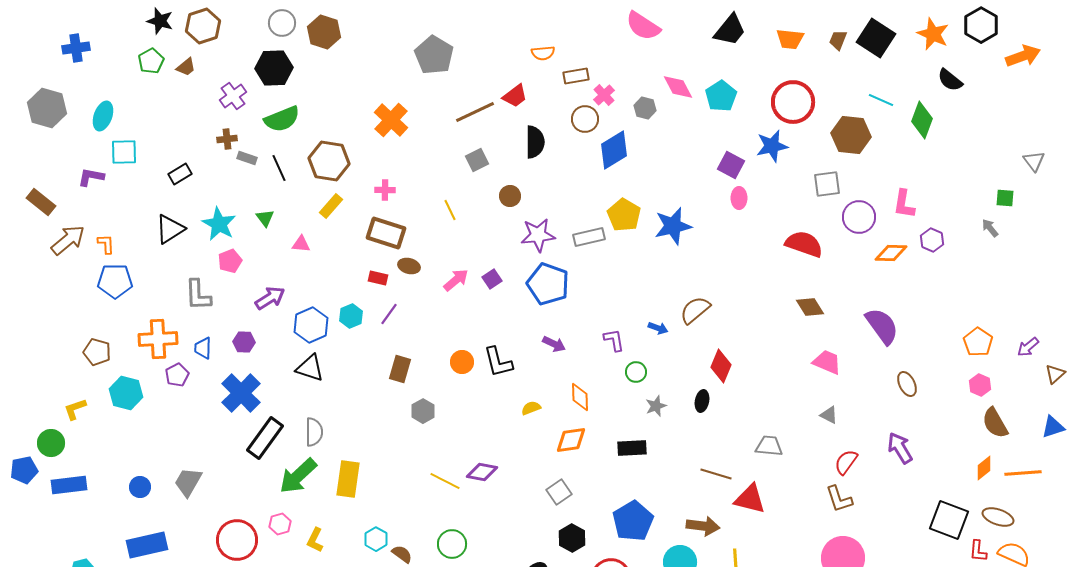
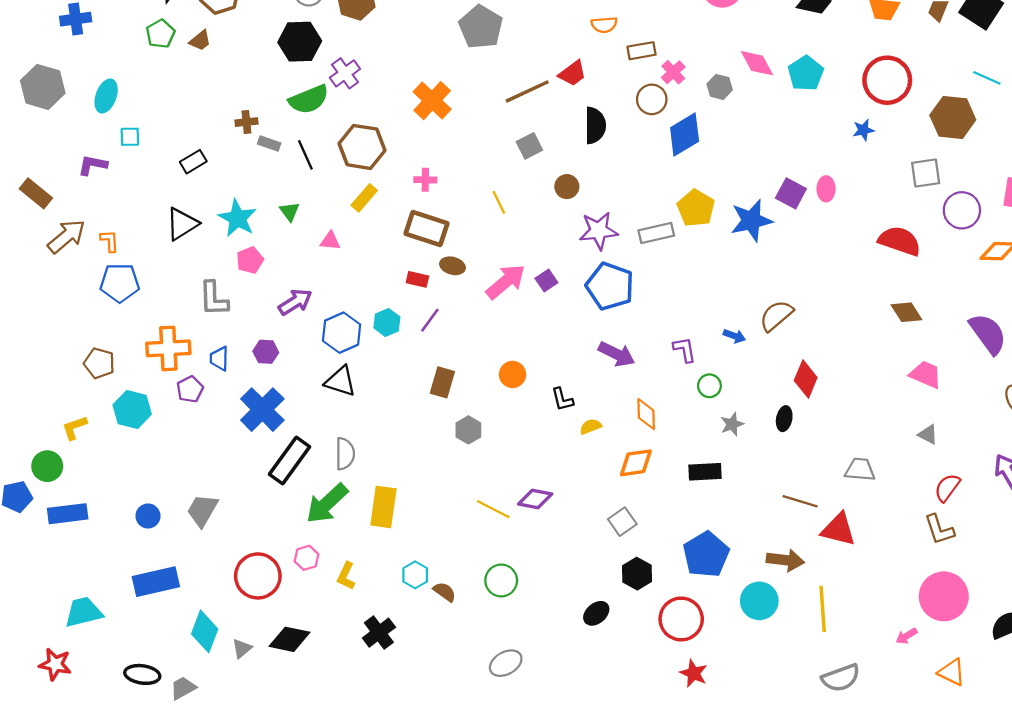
purple cross: (233, 96) -> (345, 73), moved
blue star: (772, 146) -> (863, 130), size x0.6
cyan square: (124, 152) -> (130, 137), size x0.7
purple square: (731, 165) -> (791, 193), moved
pink arrow: (456, 280) -> (506, 282), size x1.4
purple arrow: (554, 344) -> (617, 354), size x1.4
black L-shape: (498, 362) -> (562, 399), moved, size x0.7

